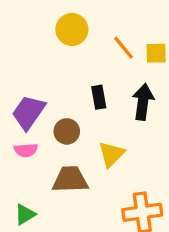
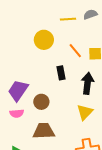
black rectangle: (99, 97) -> (61, 73), moved
yellow triangle: (111, 154) -> (85, 112), moved

